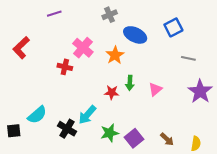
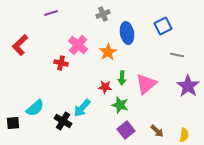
blue ellipse: (135, 35) -> (127, 33), turned 55
pink triangle: (155, 89) -> (146, 84), size x1.6
green star: (110, 133) -> (120, 105), moved, turned 30

